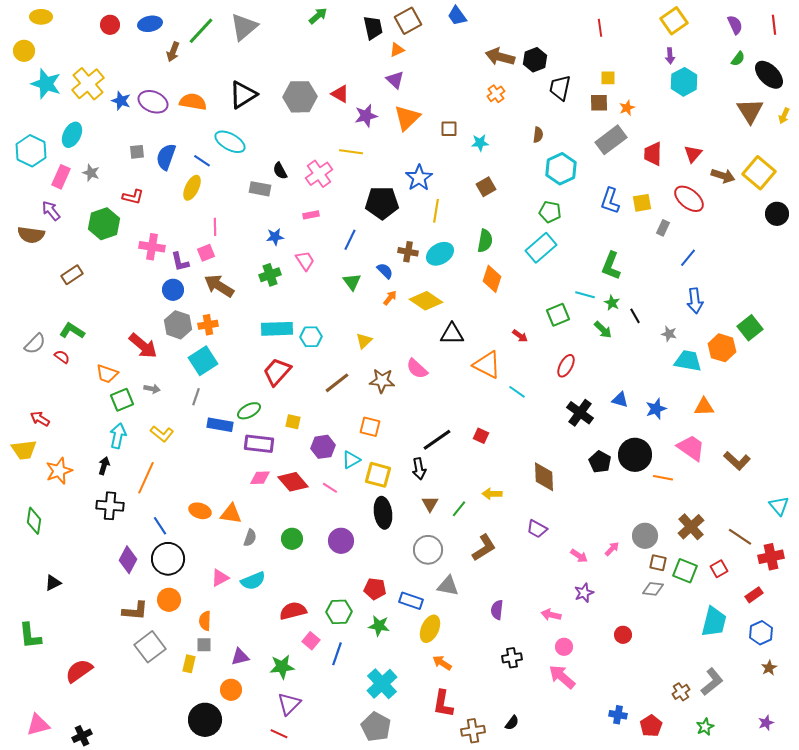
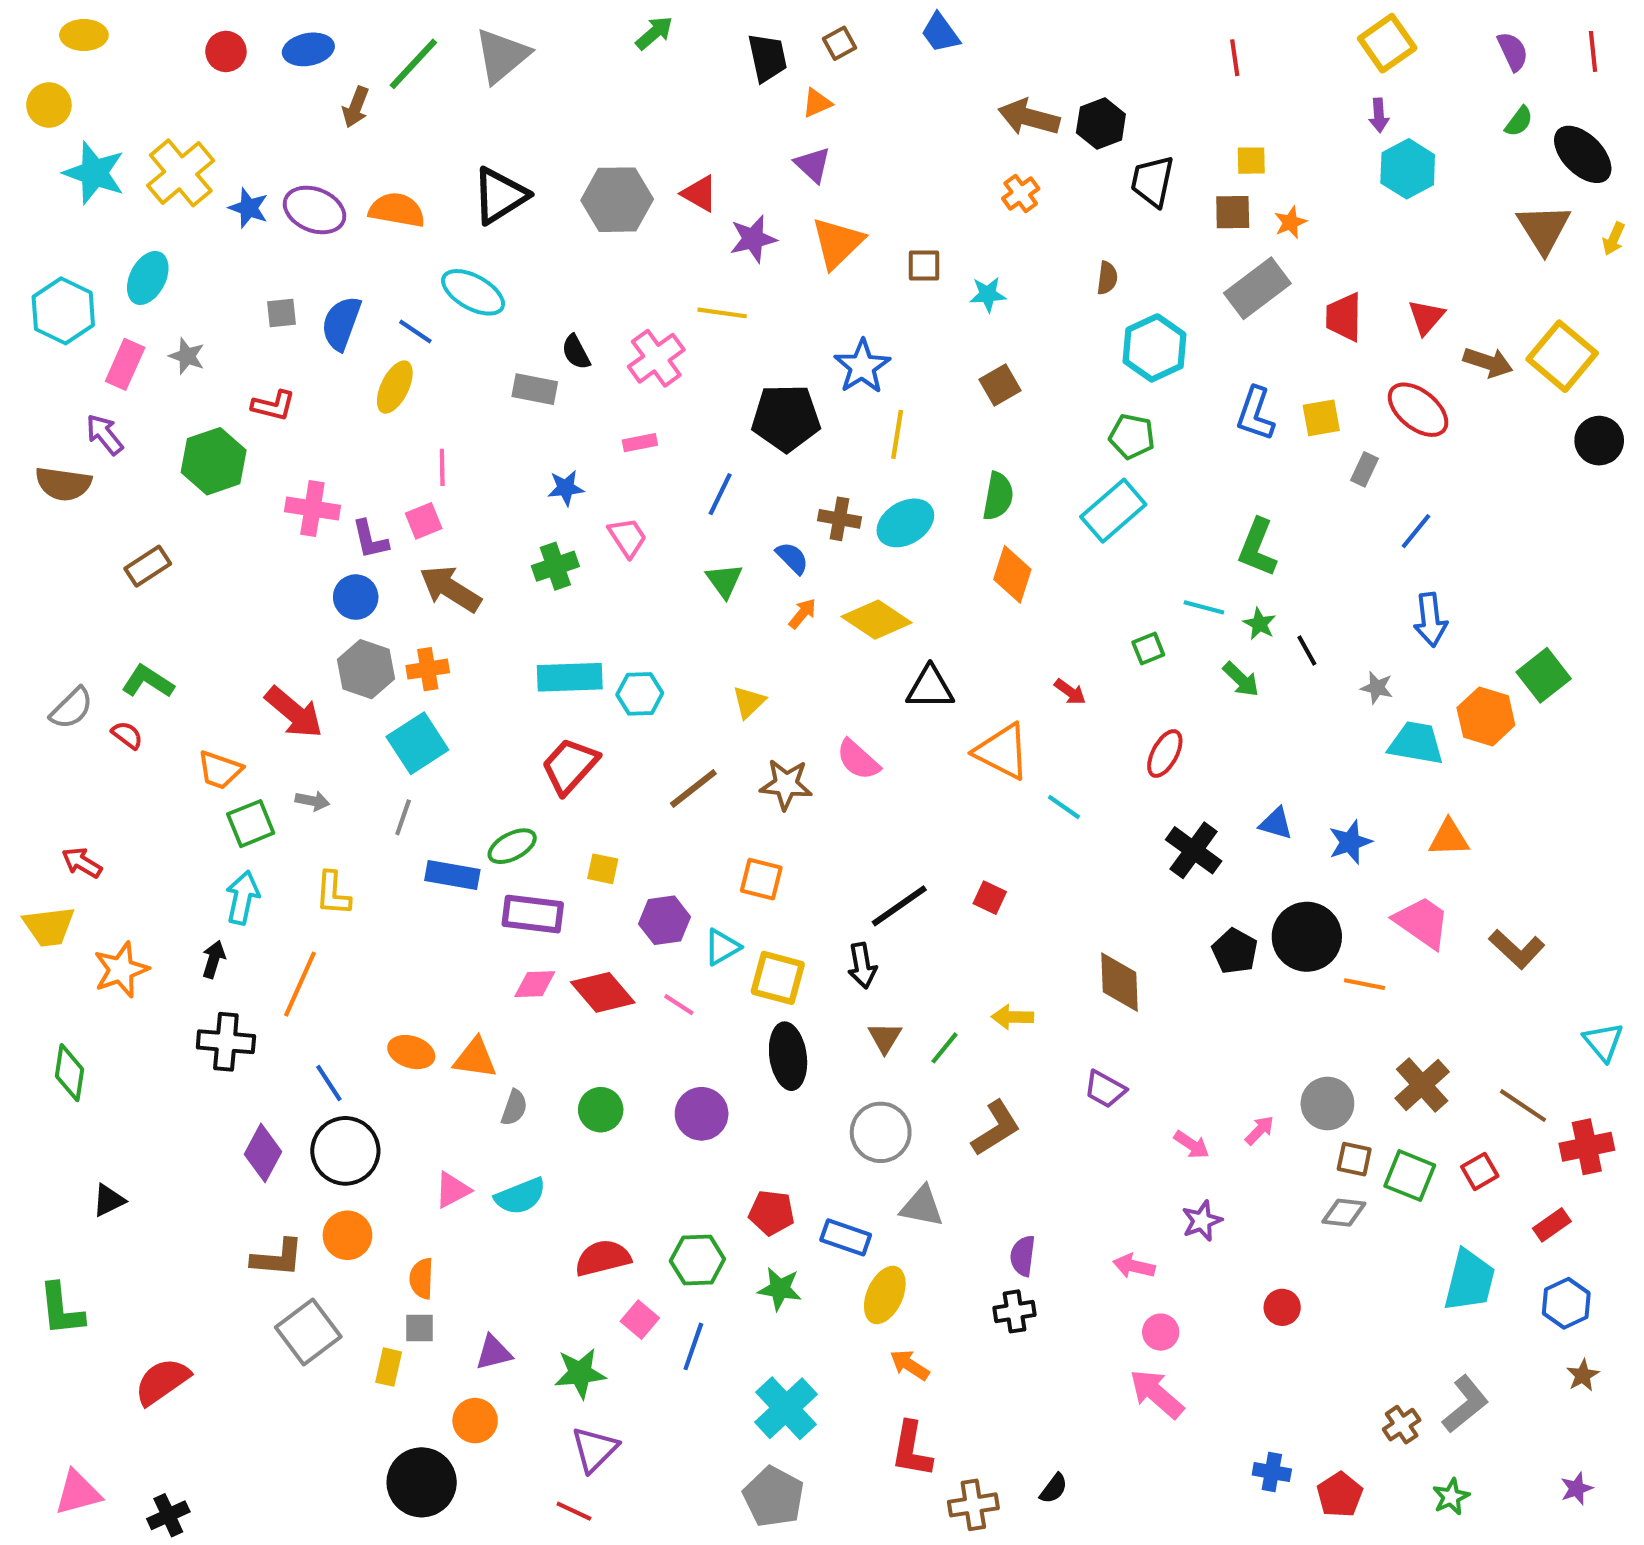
brown square: (408, 21) -> (839, 43), size x0.6
green square: (558, 315) -> (1148, 649), size x0.7
yellow L-shape: (162, 434) -> (333, 894), turned 55
black cross: (512, 658) -> (1014, 1311), moved

